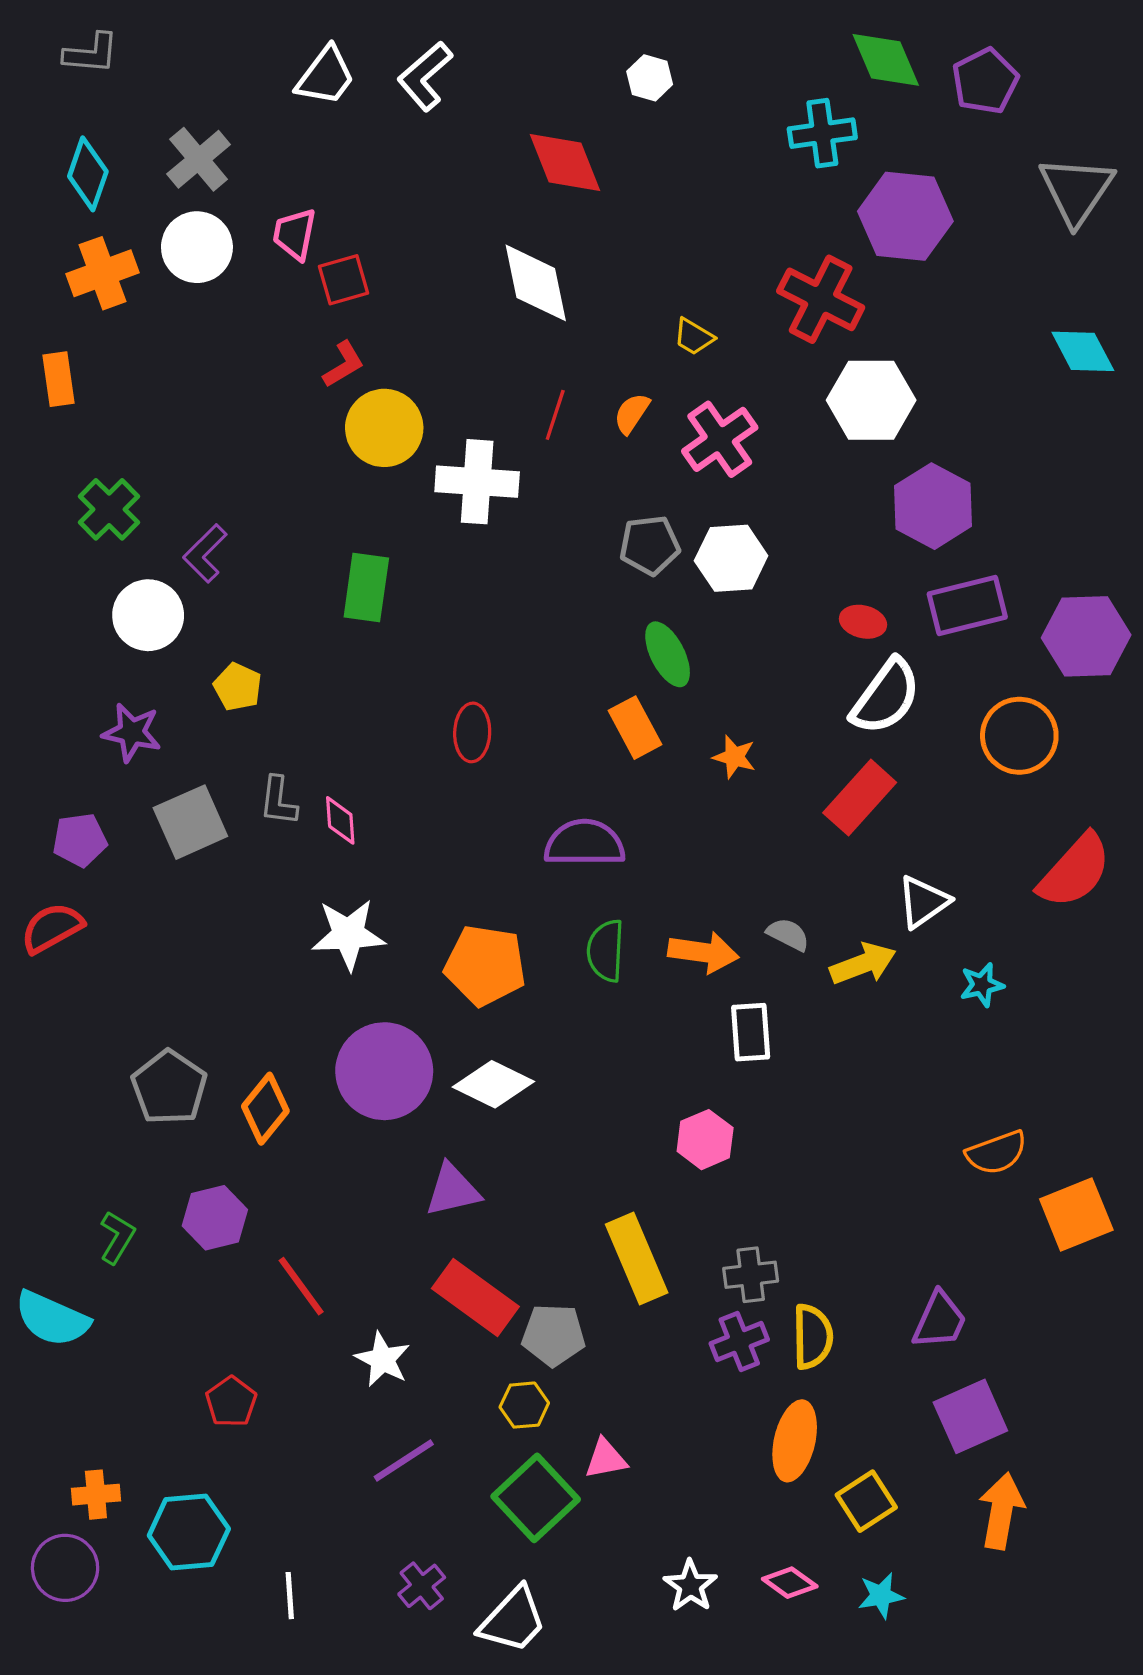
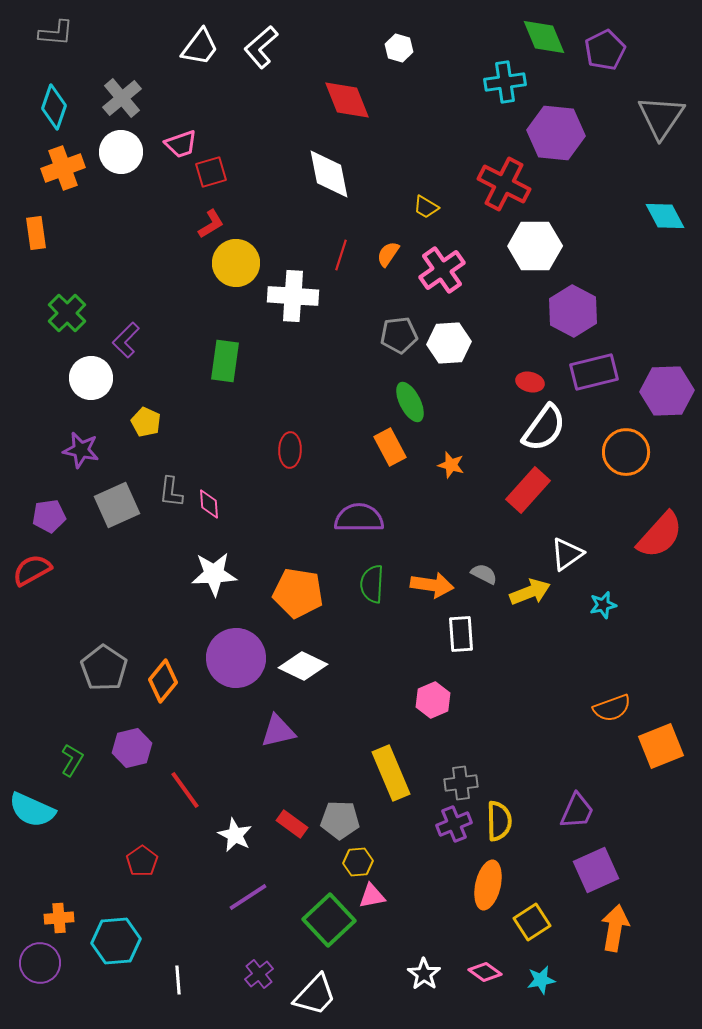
pink trapezoid: (295, 234) -> (181, 144), turned -120
red rectangle: (475, 1298) -> (292, 824), moved, size x0.6
yellow hexagon: (524, 1405) -> (358, 862), moved

